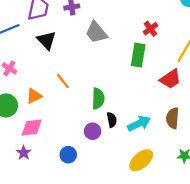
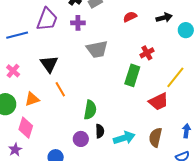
gray trapezoid: (96, 32) -> (97, 49), turned -70
black triangle: (47, 40) -> (49, 64), moved
pink diamond: (32, 127) -> (26, 128), turned -75

